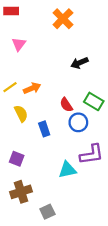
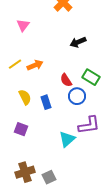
yellow semicircle: (21, 114) -> (25, 97), moved
cyan triangle: (67, 170) -> (67, 139), turned -30
brown cross: (21, 192) -> (25, 172), moved

